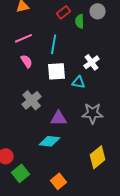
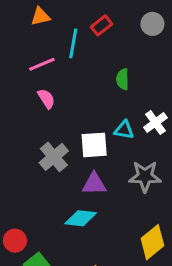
green semicircle: (80, 21) -> (123, 79), moved
cyan line: (54, 44) -> (73, 43), moved
white cross: (92, 62) -> (155, 123), moved
white square: (57, 71) -> (94, 145), moved

